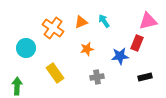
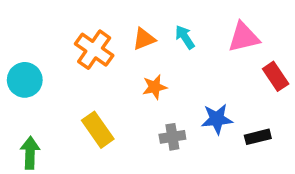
pink triangle: (148, 21) -> (244, 37), moved
red rectangle: (137, 43) -> (276, 76), moved, turned -56
cyan circle: (26, 48) -> (25, 80), moved
blue star: (120, 56) -> (217, 119), moved

